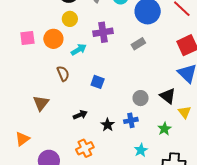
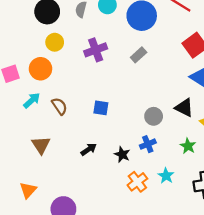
cyan arrow: (79, 50) -> (32, 100), moved
orange cross: (85, 148) -> (137, 182), moved

